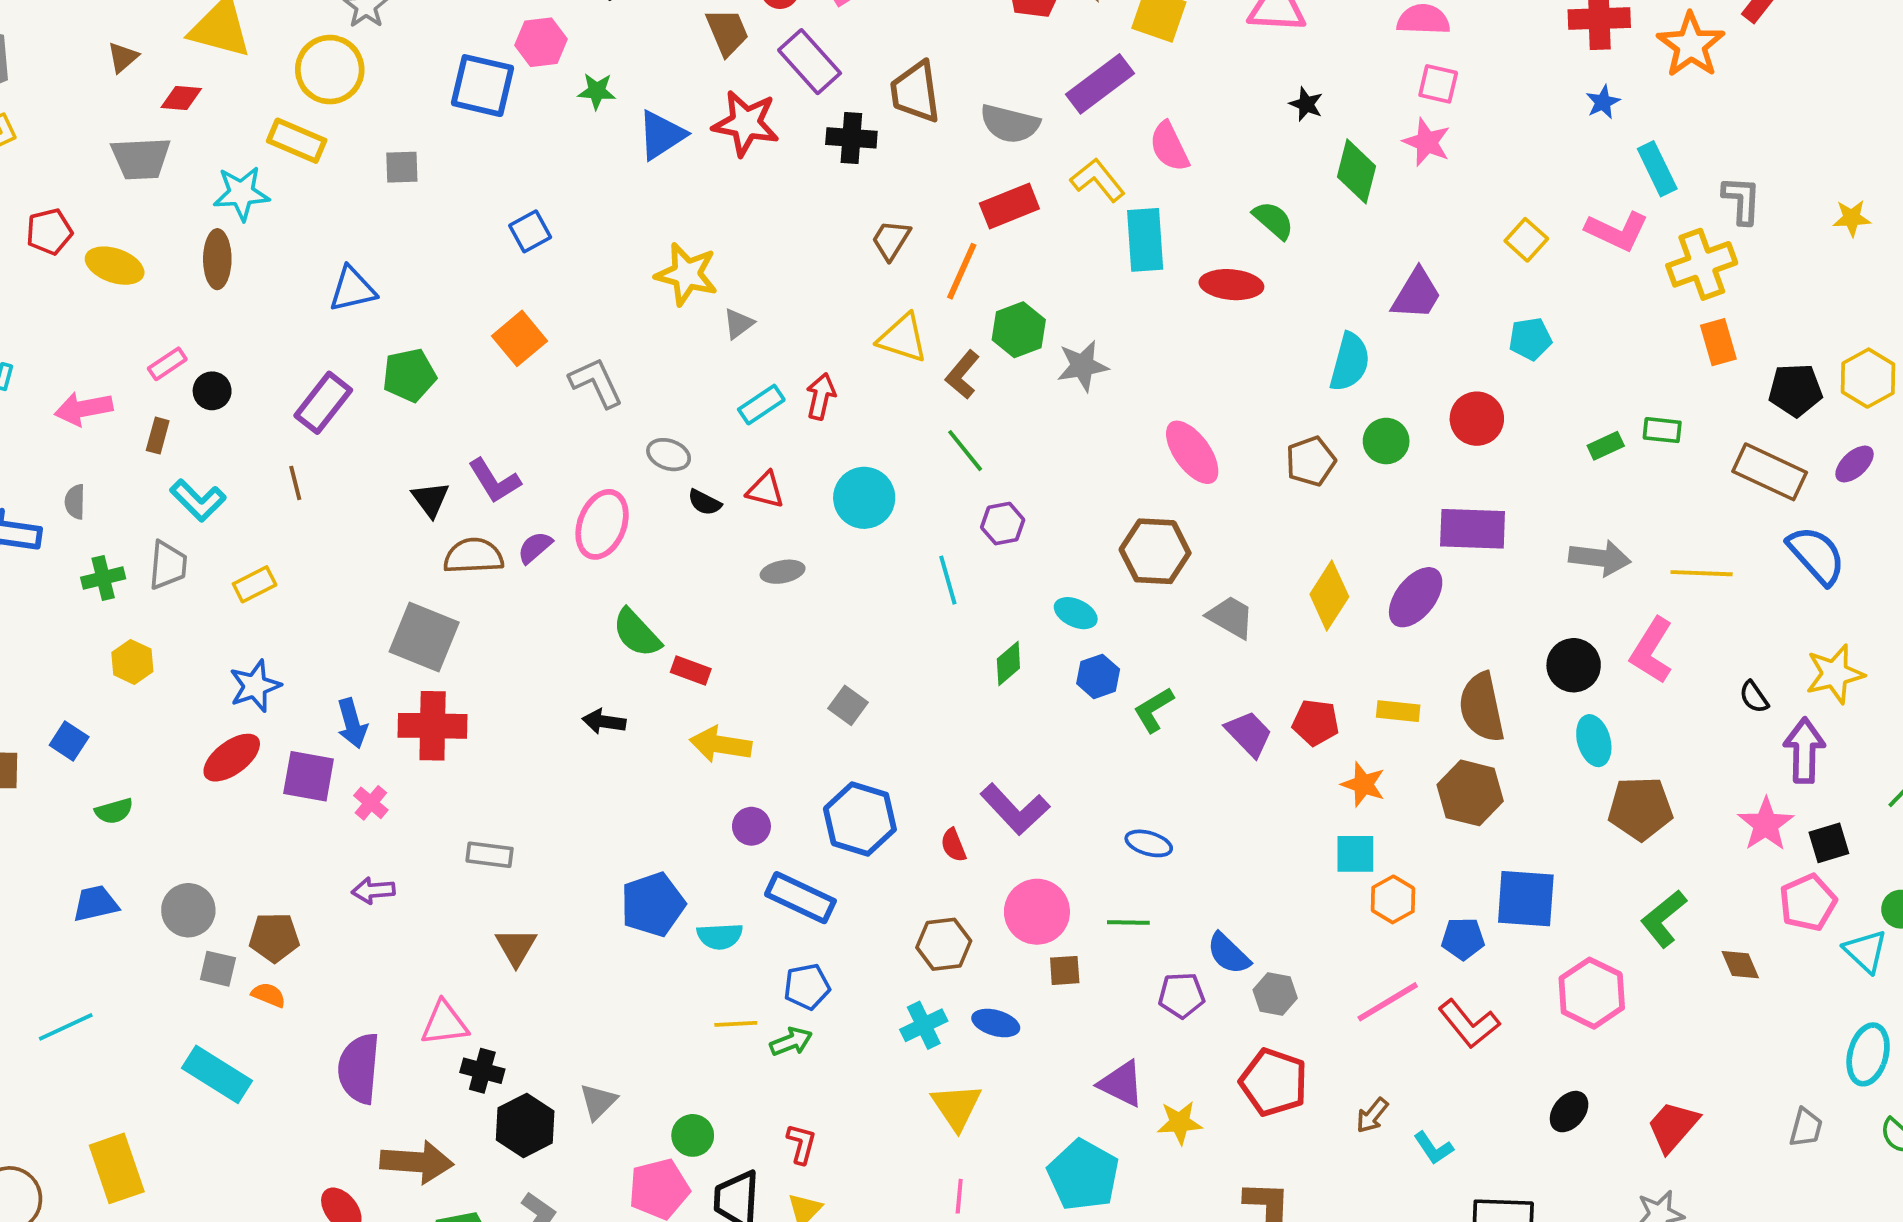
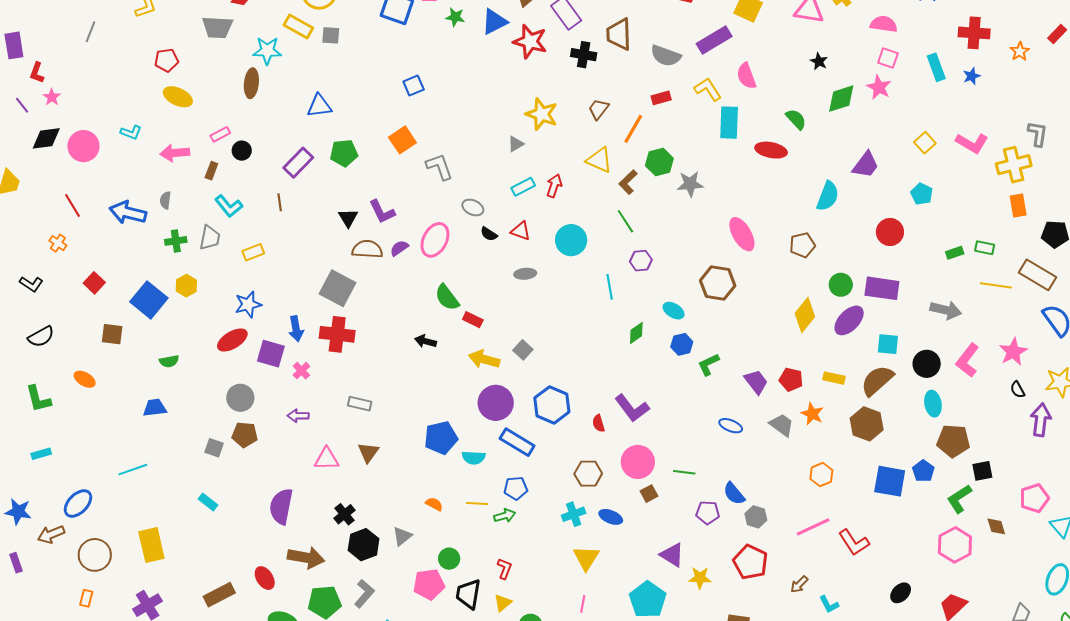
orange star: (1691, 45) -> (1020, 51), size x0.6
blue triangle: (661, 135) -> (494, 22), moved
gray square: (402, 167) -> (331, 35), moved
cyan rectangle: (1657, 169) -> (936, 67), moved
green diamond: (1357, 171) -> (841, 99), turned 52
red rectangle: (1009, 206) -> (661, 98), size x0.7
yellow ellipse: (115, 266) -> (178, 97), moved
yellow star: (687, 274) -> (542, 114), moved
cyan pentagon: (1530, 339) -> (922, 194), turned 30
green circle: (1386, 441) -> (841, 285), moved
yellow line: (1702, 573) -> (996, 285), moved
gray trapezoid: (1231, 617) -> (782, 425), moved
gray square: (848, 705) -> (523, 350), moved
brown semicircle: (1482, 707) -> (877, 381), turned 54
blue square: (69, 741) -> (149, 300), moved, size x1.8
pink star: (1766, 824) -> (1013, 352), moved
purple circle: (751, 826) -> (496, 403), size x1.8
blue ellipse: (1149, 843) -> (731, 426), moved
black square: (1829, 843) -> (982, 471), moved
cyan square: (1355, 854) -> (888, 344), moved
gray circle: (188, 910) -> (240, 398), moved
blue pentagon: (1463, 939) -> (923, 471), moved, turned 30
brown square: (1065, 970) -> (649, 494), turned -30
pink hexagon: (1592, 993) -> (955, 545), moved
orange semicircle: (269, 995) -> (434, 504), moved
pink triangle: (444, 1023) -> (327, 459), moved
black cross: (482, 1071) -> (344, 514), turned 30
cyan rectangle: (217, 1074) -> (208, 502), size x0.6

